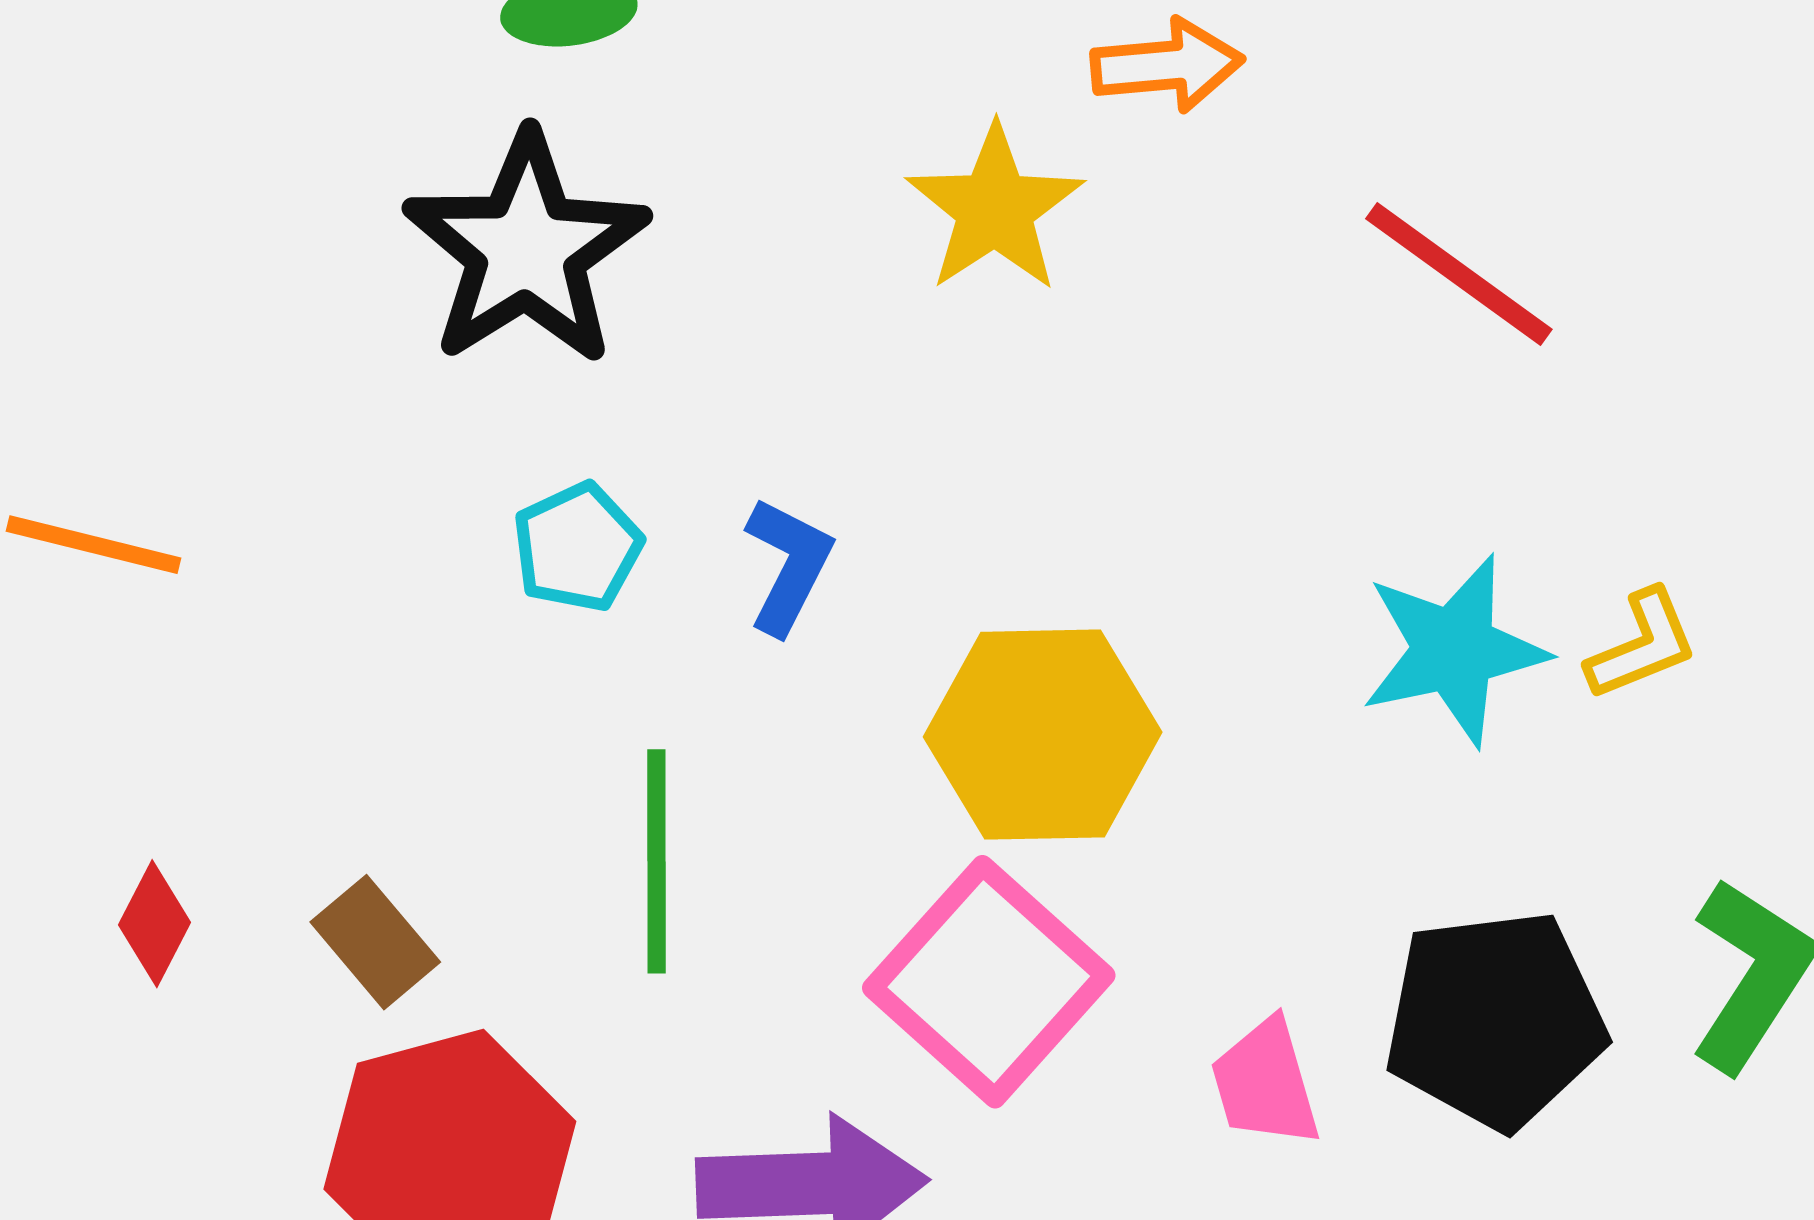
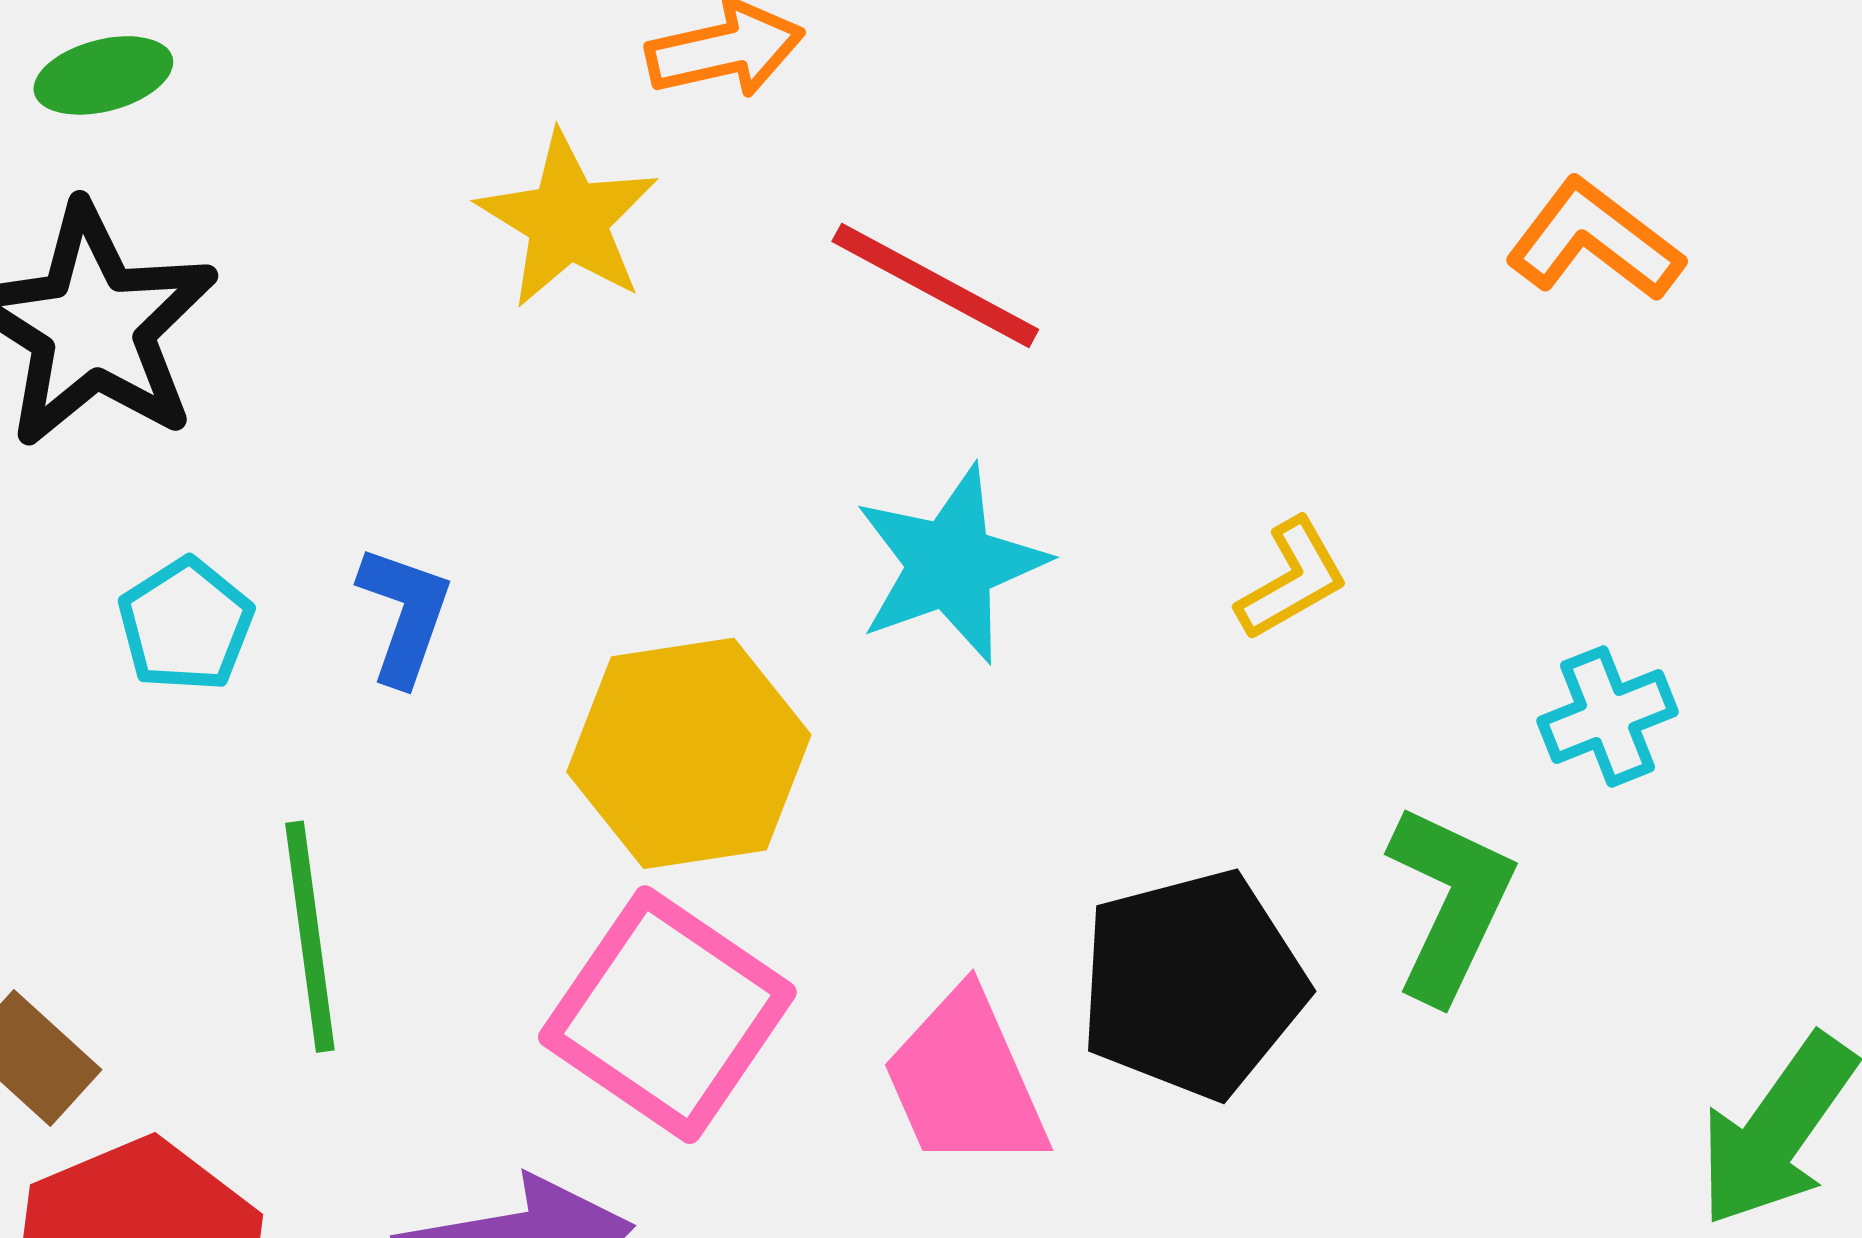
red line: (1459, 274) -> (935, 285), moved
cyan star: (1454, 650) -> (950, 564), moved
pink trapezoid: (1265, 1083) -> (965, 1081), size x1.4

